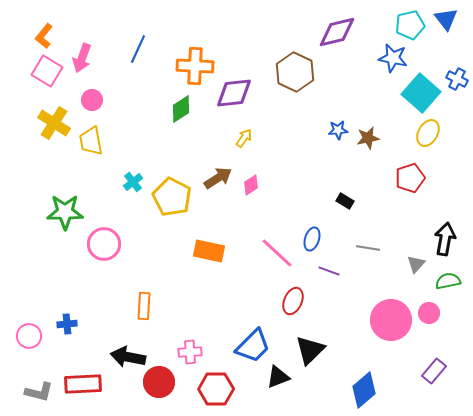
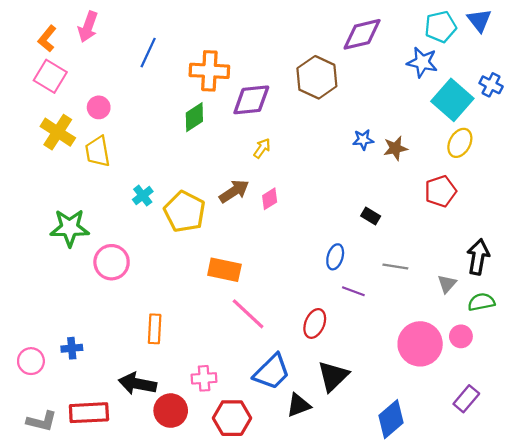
pink arrow: (82, 58) -> (88, 27), moved
pink line: (277, 253) -> (248, 314), moved

